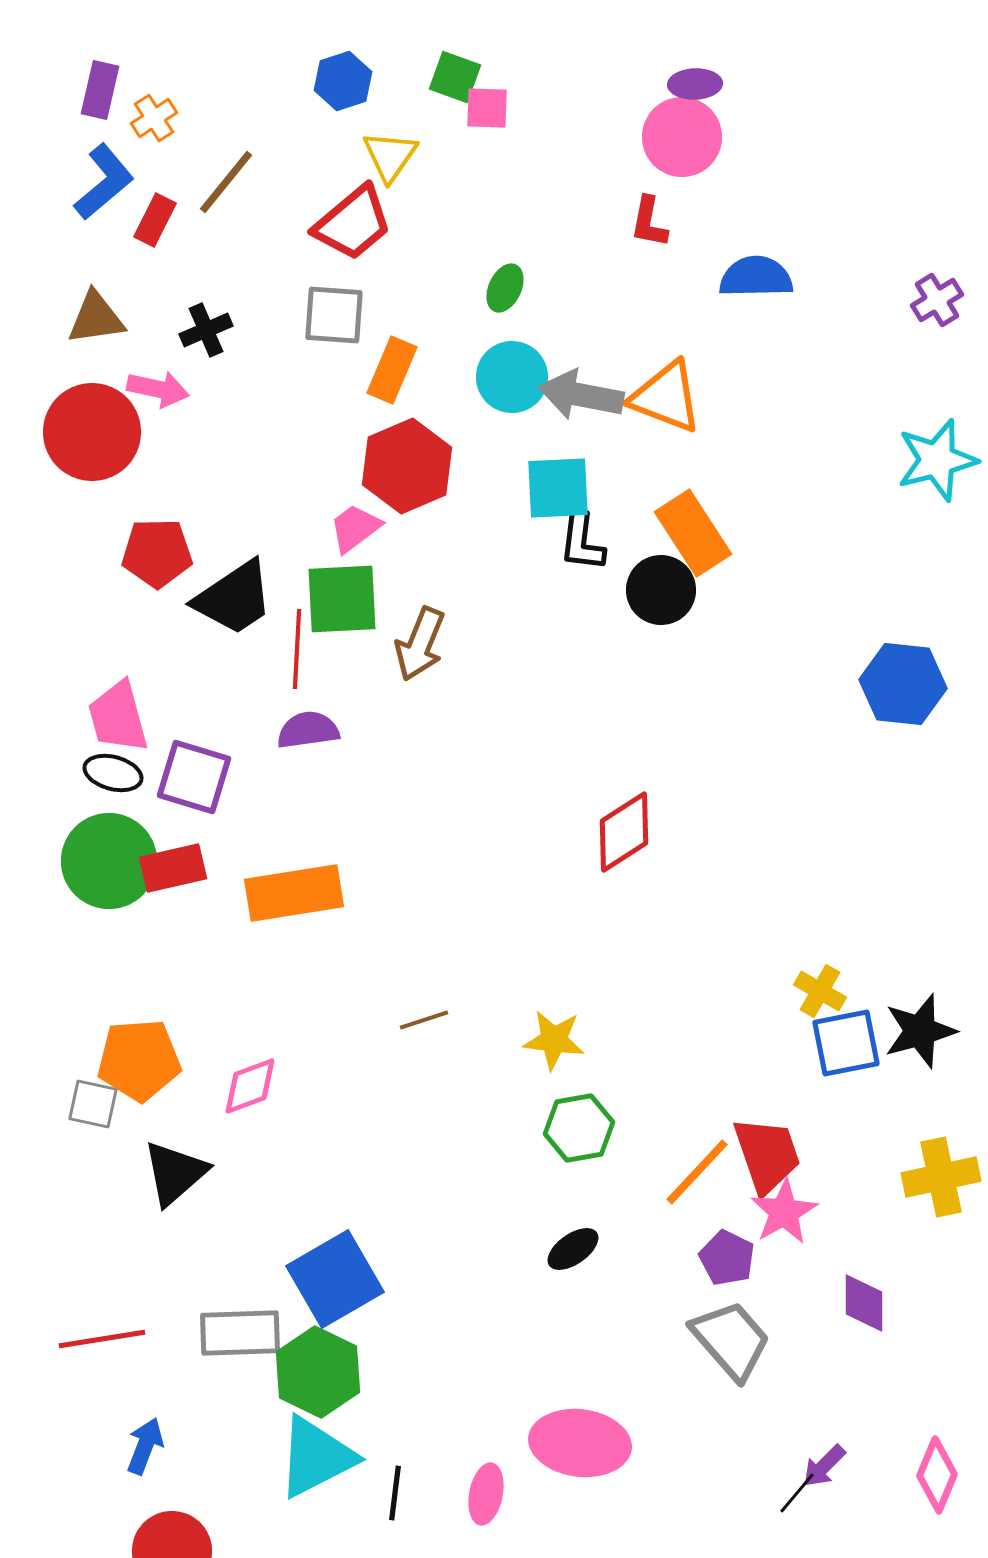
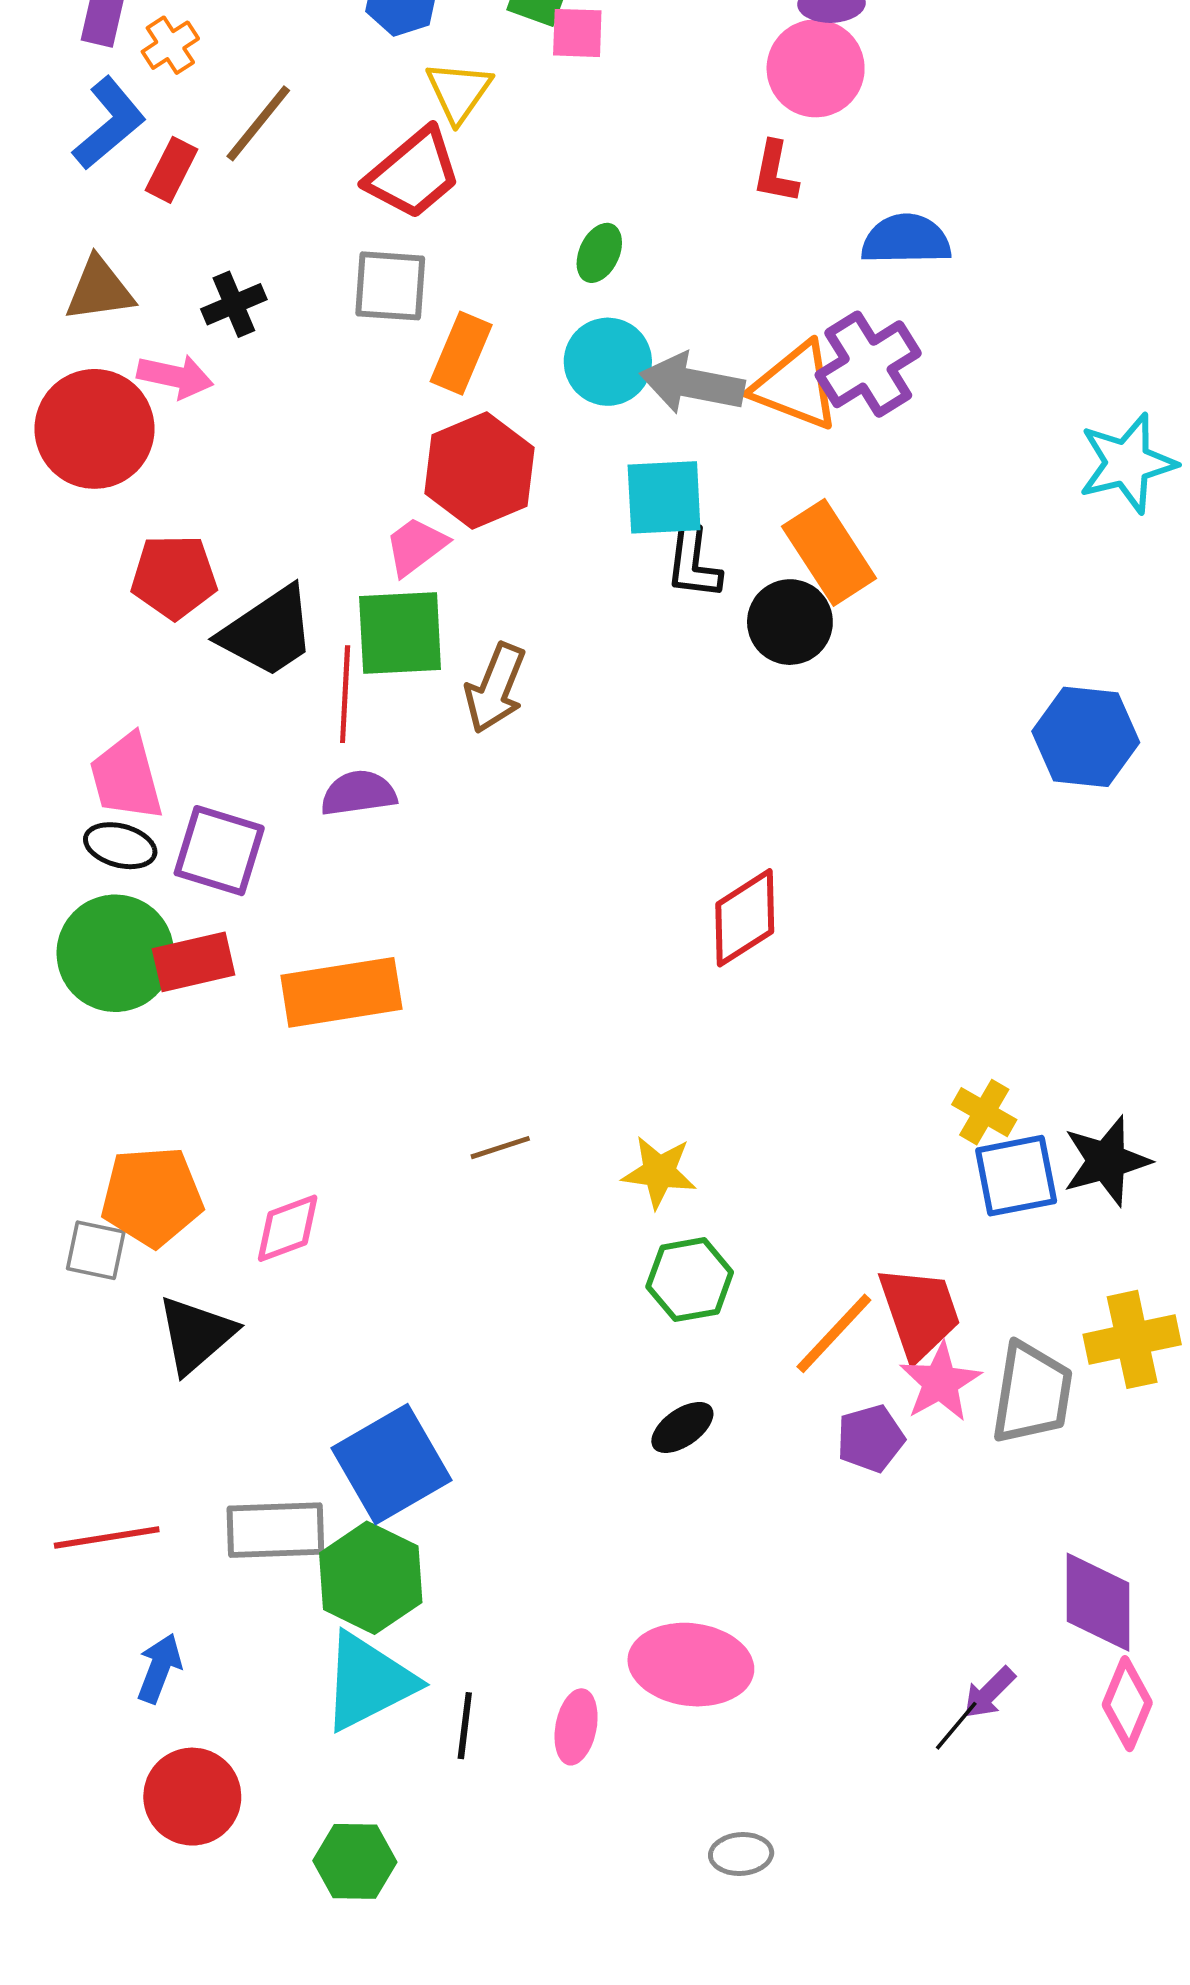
purple cross: (937, 300) -> (868, 364), moved, size x1.6
purple pentagon: (727, 1258) -> (871, 1438), turned 30
purple diamond: (864, 1303) -> (1098, 1602), moved, size x1.4
gray trapezoid: (731, 1340) -> (1032, 1393), moved, turned 50

